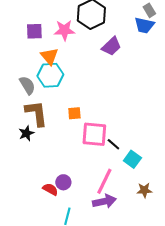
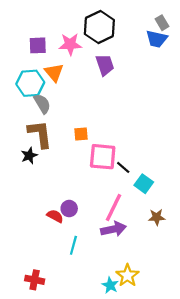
purple trapezoid: (111, 46) -> (105, 65), moved, turned -65
cyan hexagon: (50, 75) -> (30, 83), moved
gray semicircle: (27, 85) -> (42, 104), moved

